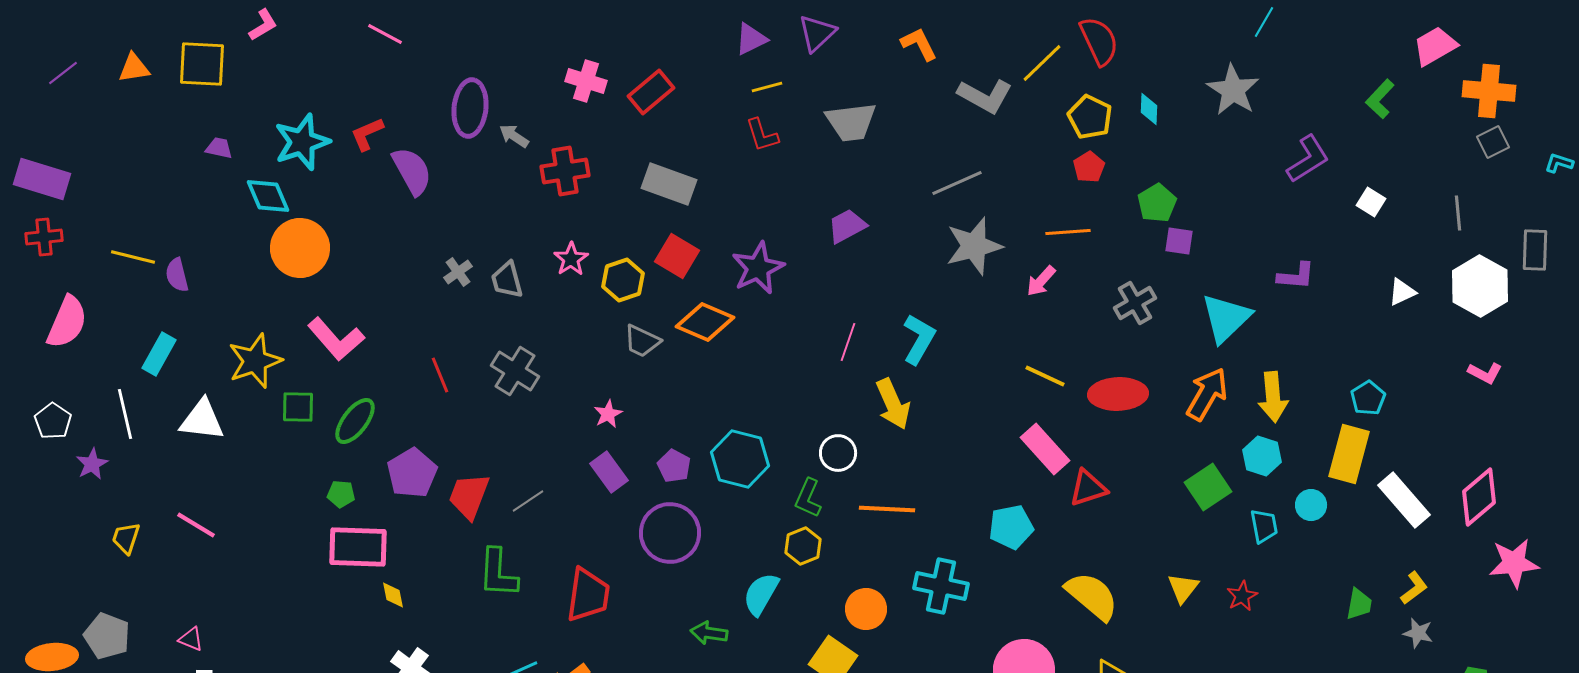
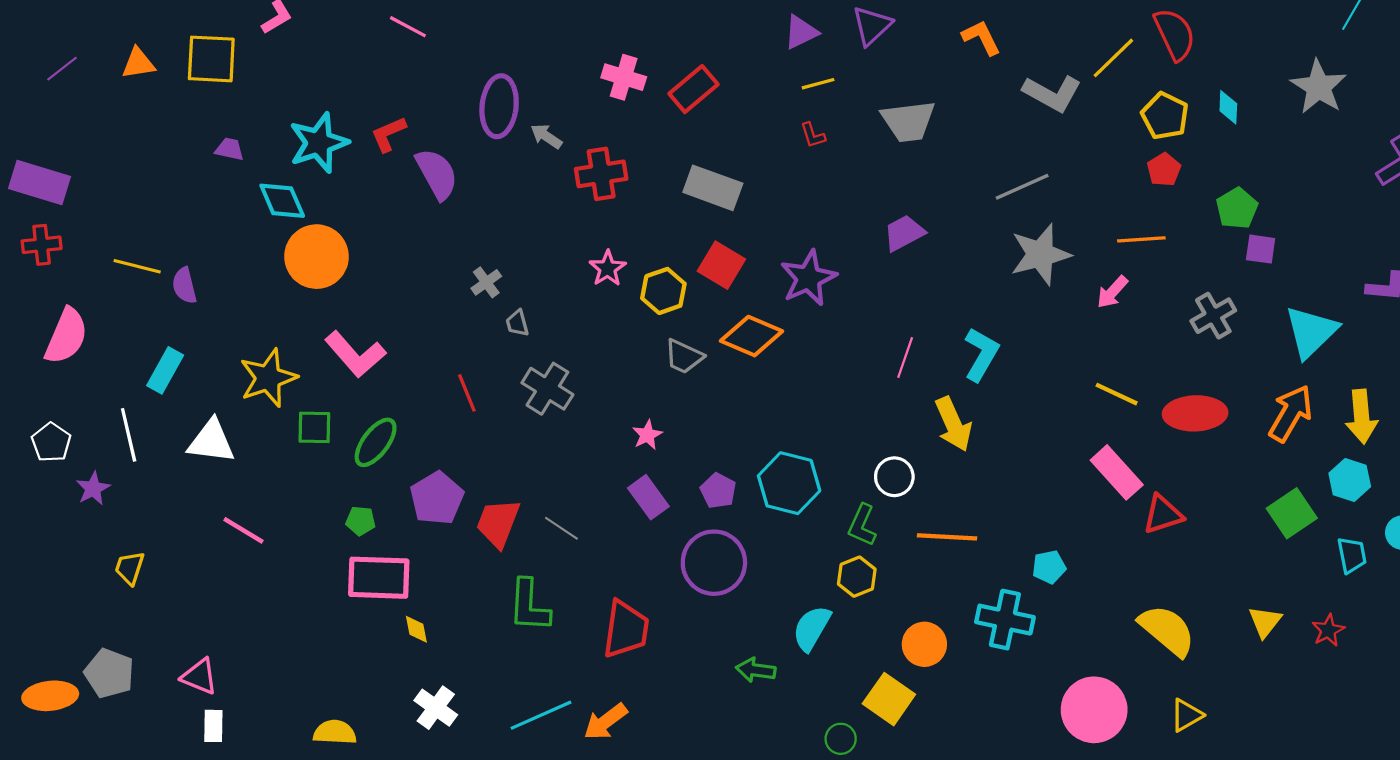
red L-shape: (762, 135) -> (813, 135), size x0.7
gray trapezoid: (507, 280) -> (517, 323), moved, size x0.7
gray line: (528, 501) -> (561, 528), turned 68
pink line: (196, 525) -> (243, 530), moved
cyan pentagon: (1011, 527) -> (1049, 567), moved, size x0.7
pink triangle: (191, 639) -> (199, 677), size x1.4

